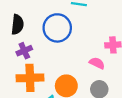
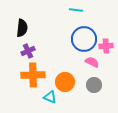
blue circle: (57, 28) -> (84, 39), moved

